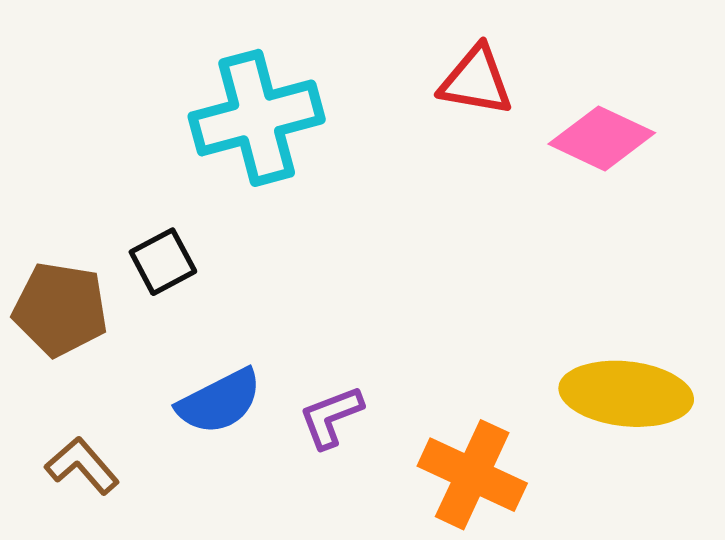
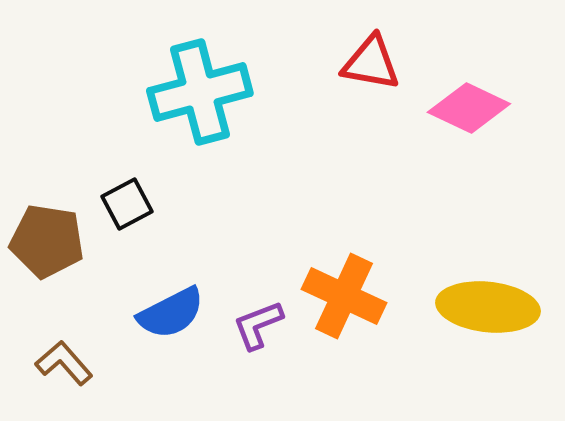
orange cross: (472, 475) -> (344, 296), moved

